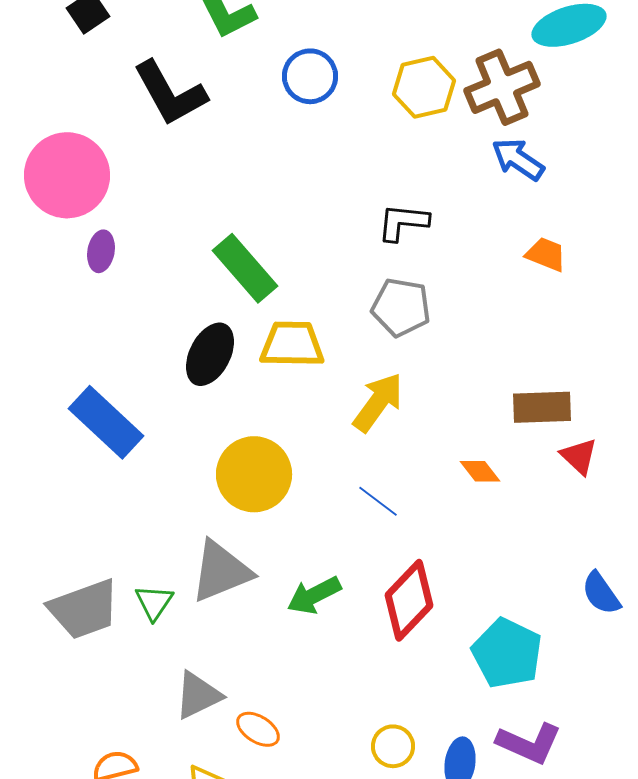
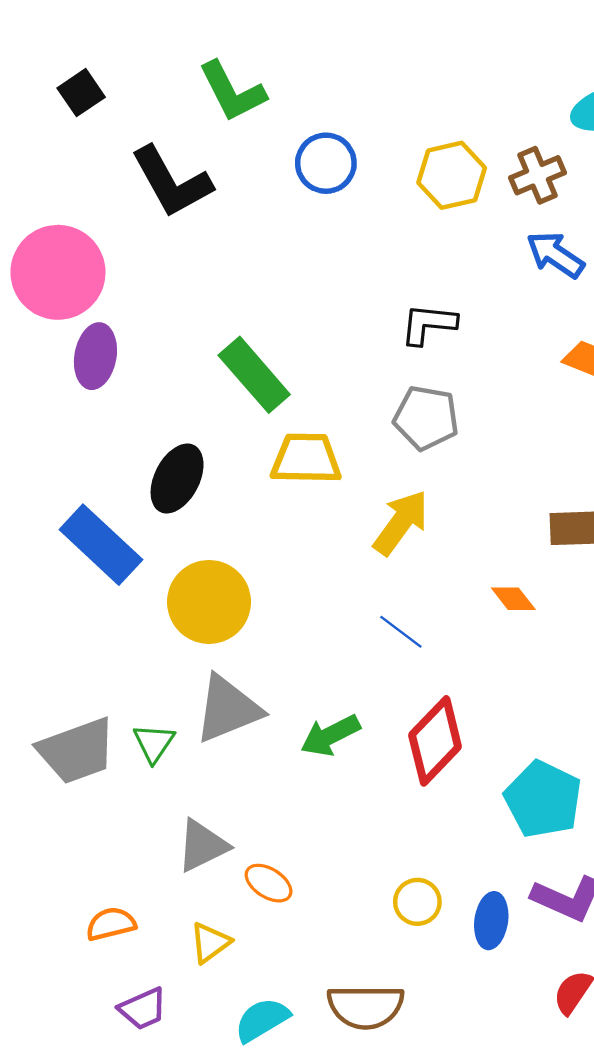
brown cross: (502, 87) -> (538, 175), size x0.7
purple ellipse: (101, 251) -> (95, 356), size x1.4
black ellipse: (210, 354) -> (177, 478), moved
yellow circle: (254, 474) -> (209, 602), moved

